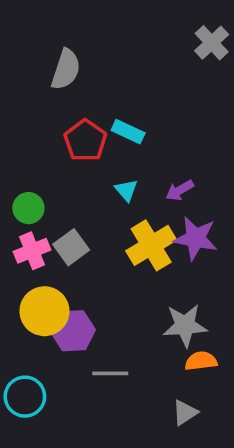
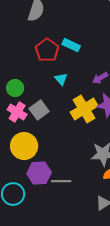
cyan triangle: (126, 190) -> (61, 79), moved
pink cross: (32, 251) -> (17, 112), turned -36
purple hexagon: (73, 331) -> (39, 173), moved

